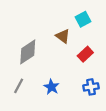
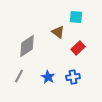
cyan square: (83, 19) -> (76, 17), turned 32
blue cross: (91, 87) -> (73, 77), moved

